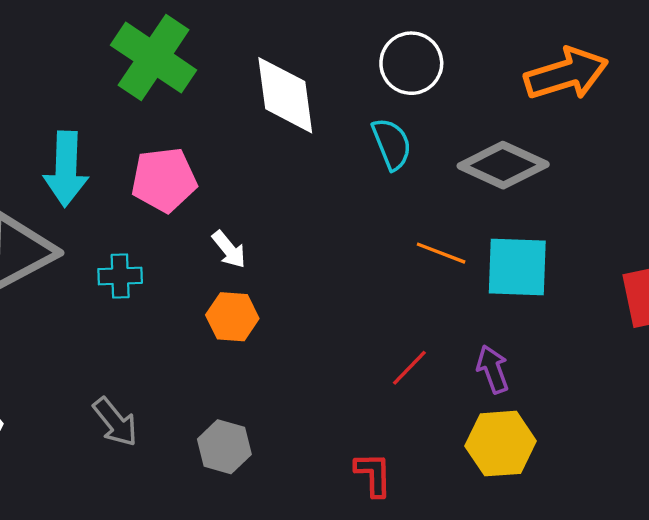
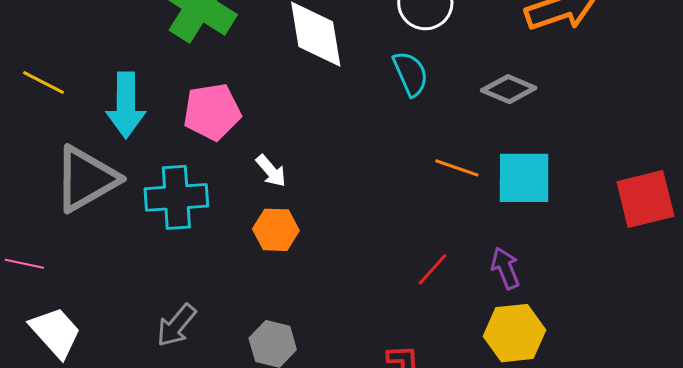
gray diamond: (503, 165) -> (509, 89), size x0.7
cyan cross: (120, 276) -> (176, 197), size x1.6
gray arrow: (115, 422) -> (176, 325), turned 81

